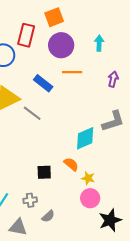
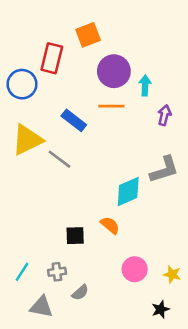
cyan arrow: (99, 43) -> (145, 85), moved
purple circle: (61, 45) -> (114, 71), moved
yellow star: (88, 178) -> (172, 274), moved
black star: (110, 220) -> (161, 309), moved, size x0.6

